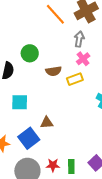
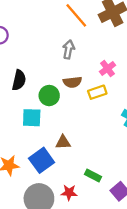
gray arrow: (79, 39) -> (69, 49), moved
green circle: (30, 53) -> (49, 96), moved
green rectangle: (71, 167) -> (93, 175), moved, turned -64

